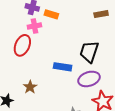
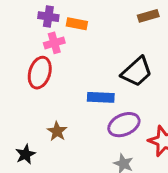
black trapezoid: (89, 52) -> (137, 72), turned -145
purple ellipse: (89, 79) -> (124, 125), moved

